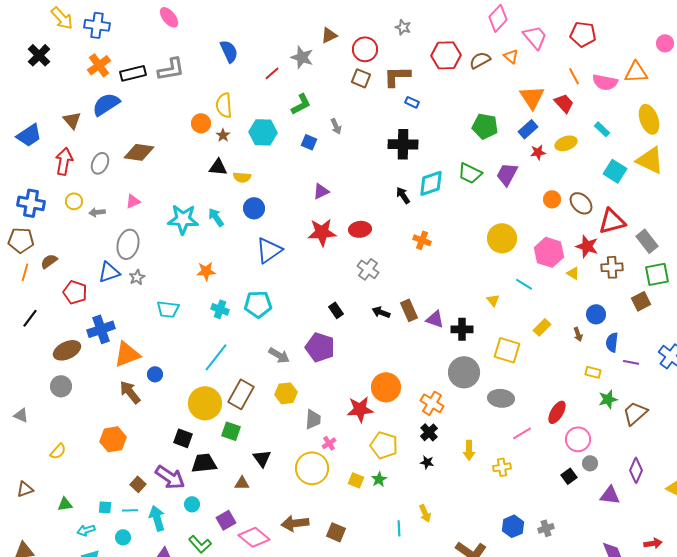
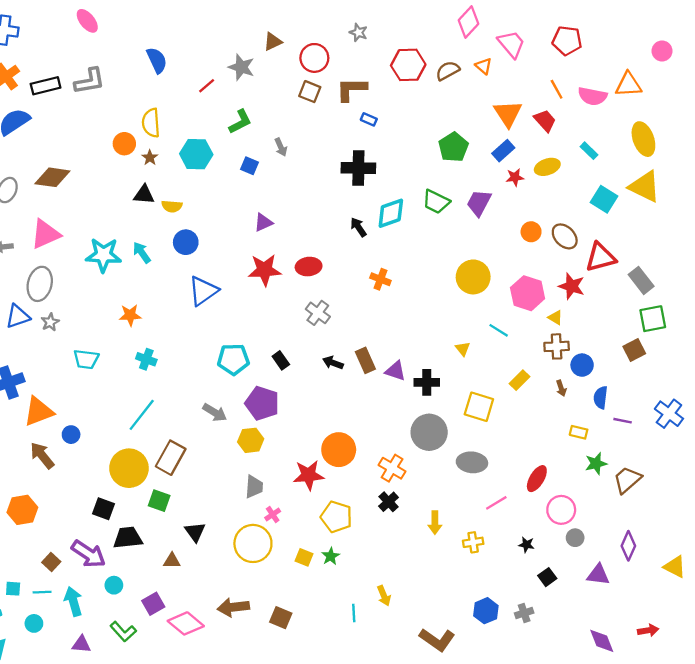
green pentagon: (485, 126) -> (453, 147), turned 30
pink triangle: (133, 201) -> (46, 234), size x1.8
brown cross: (612, 267) -> (557, 346), moved
cyan pentagon: (258, 304) -> (233, 359), moved
yellow hexagon: (286, 393) -> (251, 440), moved
black star: (427, 462) -> (526, 545), moved
black square: (569, 476) -> (547, 577), moved

